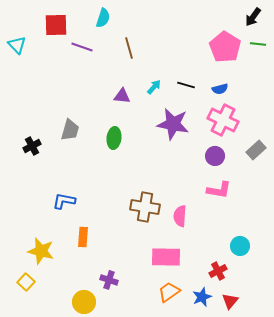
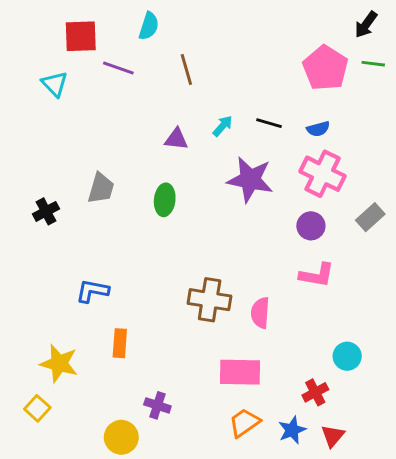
cyan triangle: (17, 45) -> (55, 84), moved

